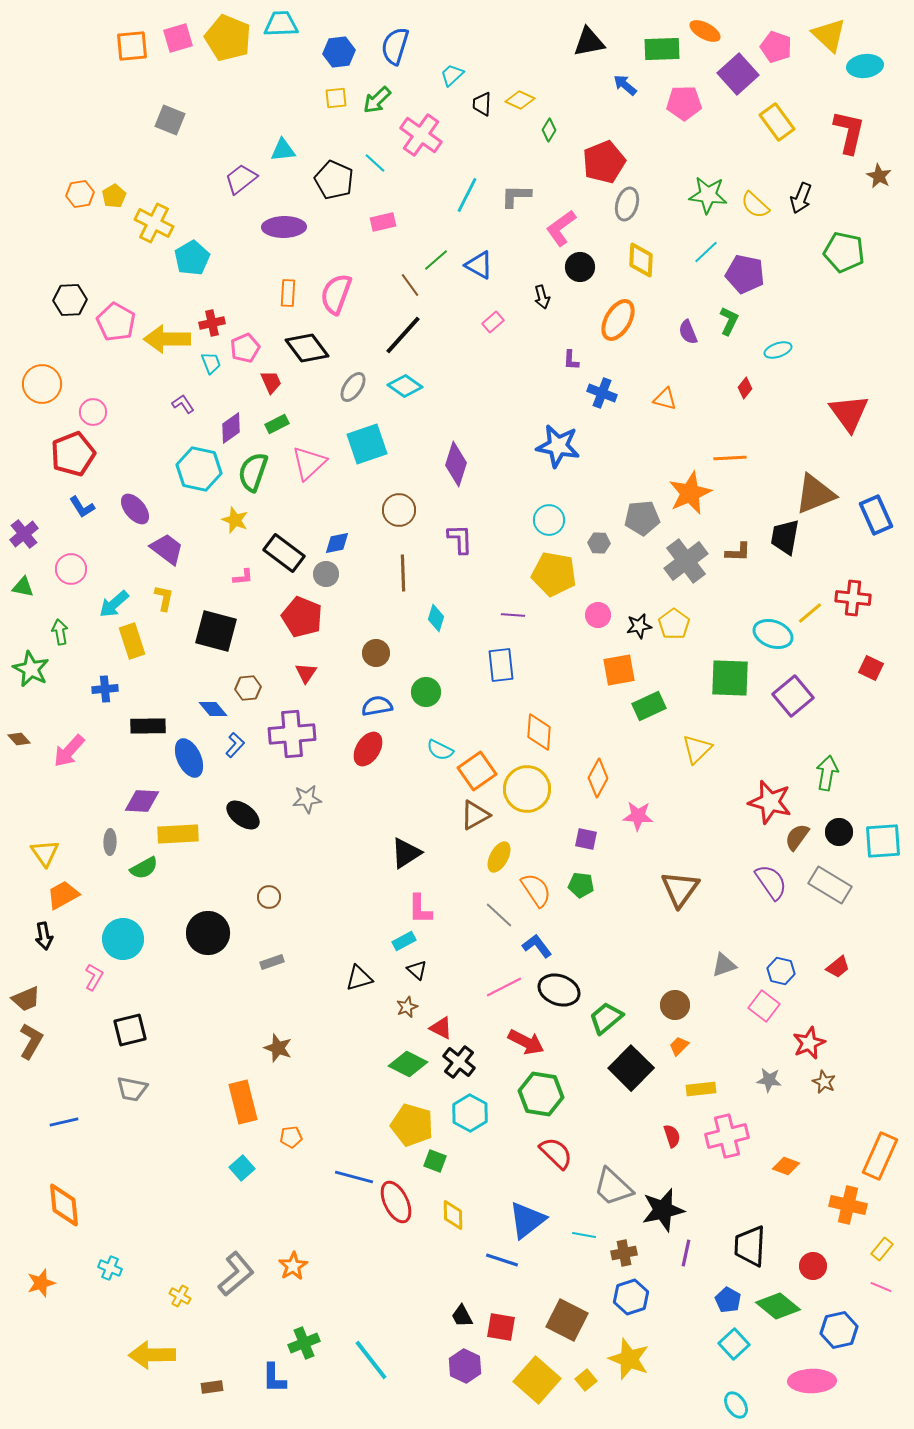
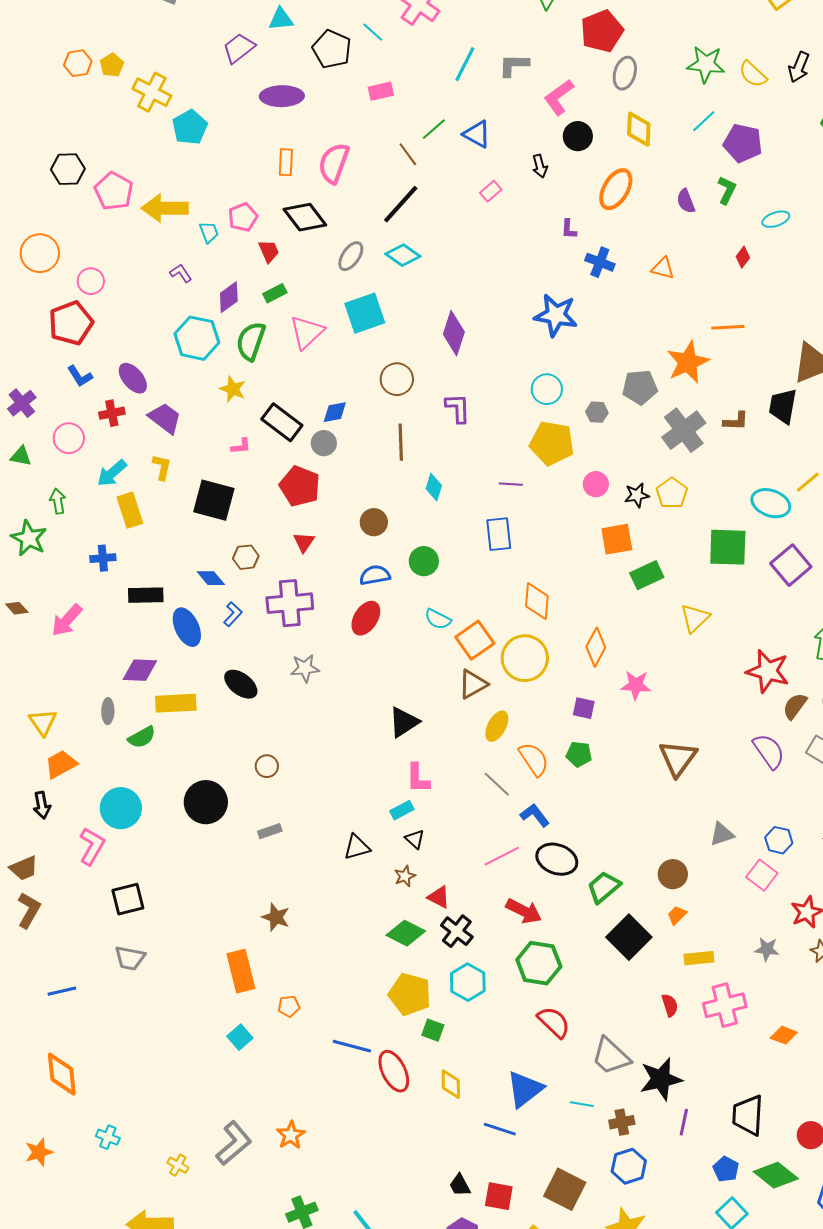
red cross: (212, 323) -> (112, 413), moved
pink L-shape: (94, 977) -> (92, 846), size x1.4

